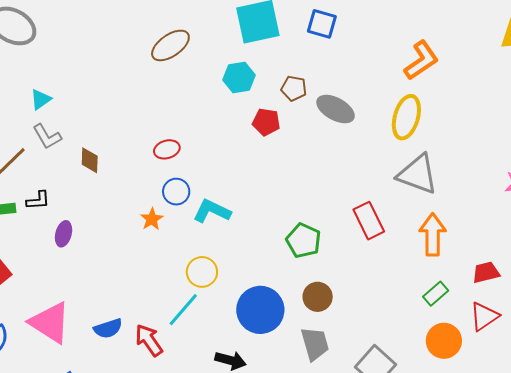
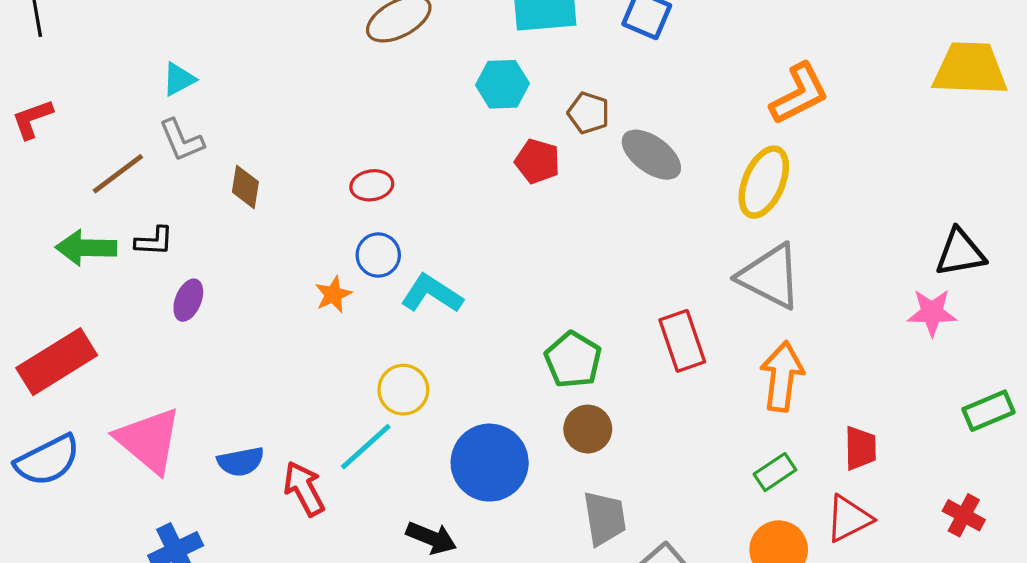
red trapezoid: (486, 272) -> (860, 448), turned 96
brown circle: (318, 297) -> (588, 429), moved
gray trapezoid: (315, 344) -> (605, 518), moved

